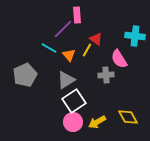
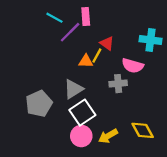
cyan line: (49, 48) -> (54, 18), moved
orange triangle: (69, 55) -> (86, 61), moved, turned -48
pink semicircle: (119, 59) -> (133, 66), turned -42
gray pentagon: (25, 75) -> (39, 104), moved

